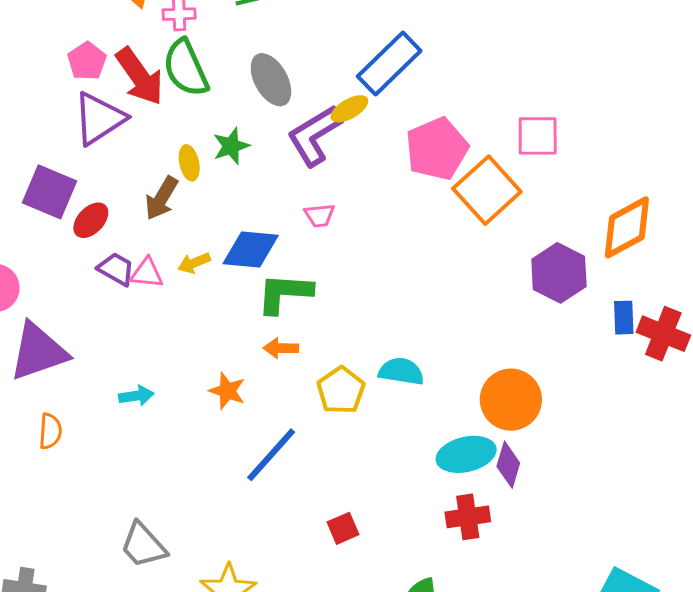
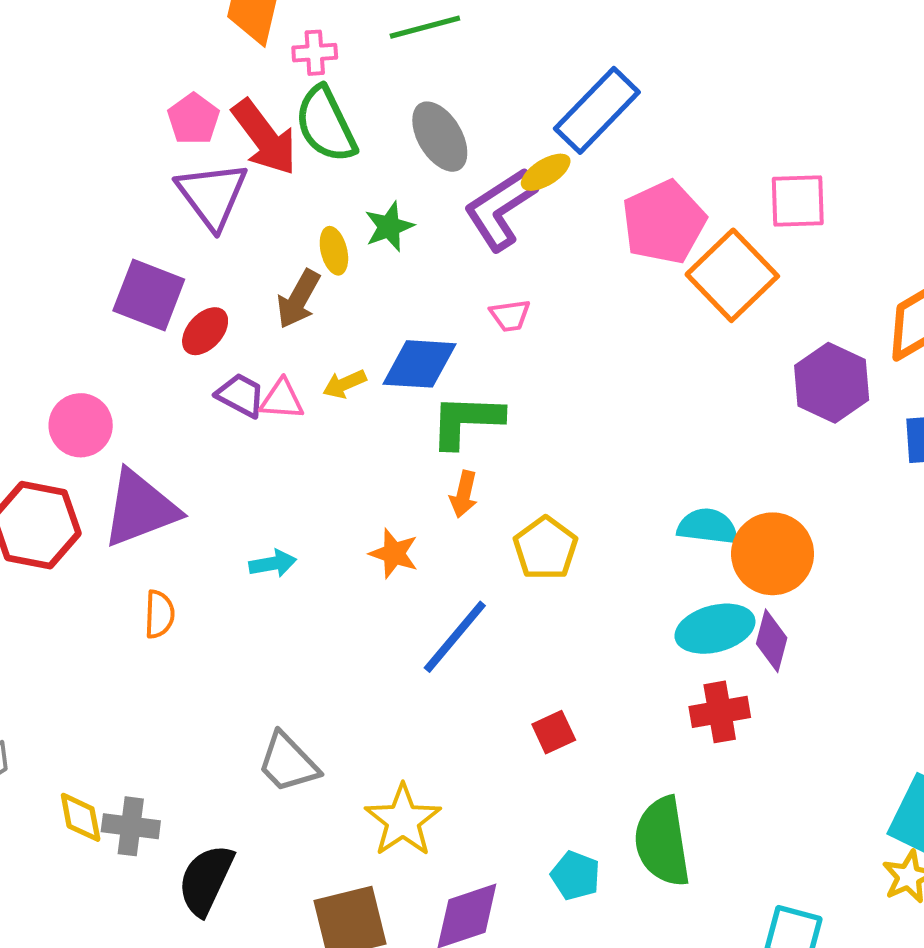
purple triangle: (99, 119) -> (212, 195), turned -32
orange arrow: (281, 348) -> (464, 494), turned -76
cyan semicircle: (401, 371) -> (708, 526), moved

